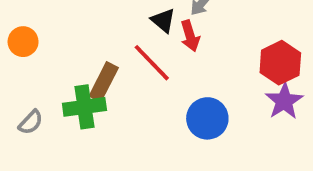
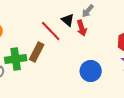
red line: (152, 63) -> (51, 31), moved
green cross: (84, 107) -> (16, 59), moved

